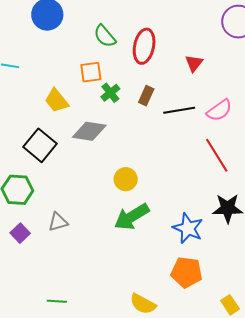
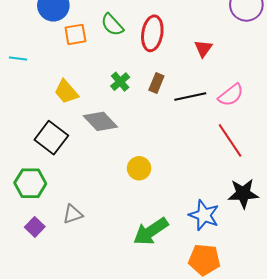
orange square: (91, 72) -> (75, 34), moved
gray diamond: (89, 131) -> (100, 121), turned 40
green arrow: (132, 217) -> (151, 231), moved

